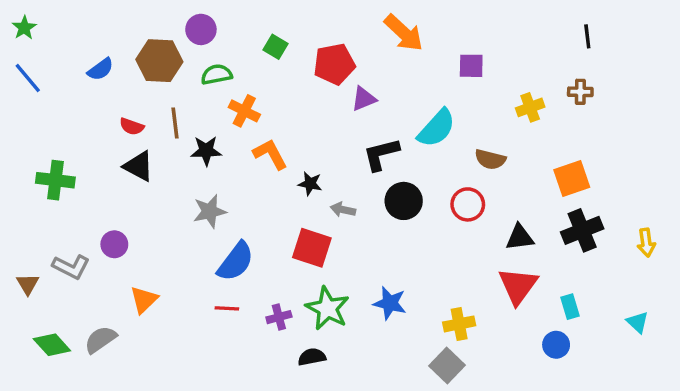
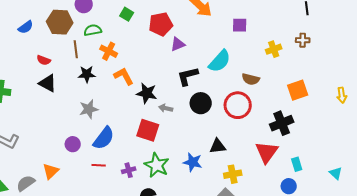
brown line: (175, 123) -> (76, 49), moved
black star: (310, 184) -> (147, 93), size x1.5
red circle: (468, 204) -> (238, 105), size x1.4
black cross: (582, 230) -> (282, 123), moved
black triangle: (520, 237) -> (218, 146), moved
yellow arrow: (646, 243) -> (342, 95), moved
purple circle: (114, 244) -> (73, 144), moved
orange triangle: (144, 300) -> (51, 171), moved

